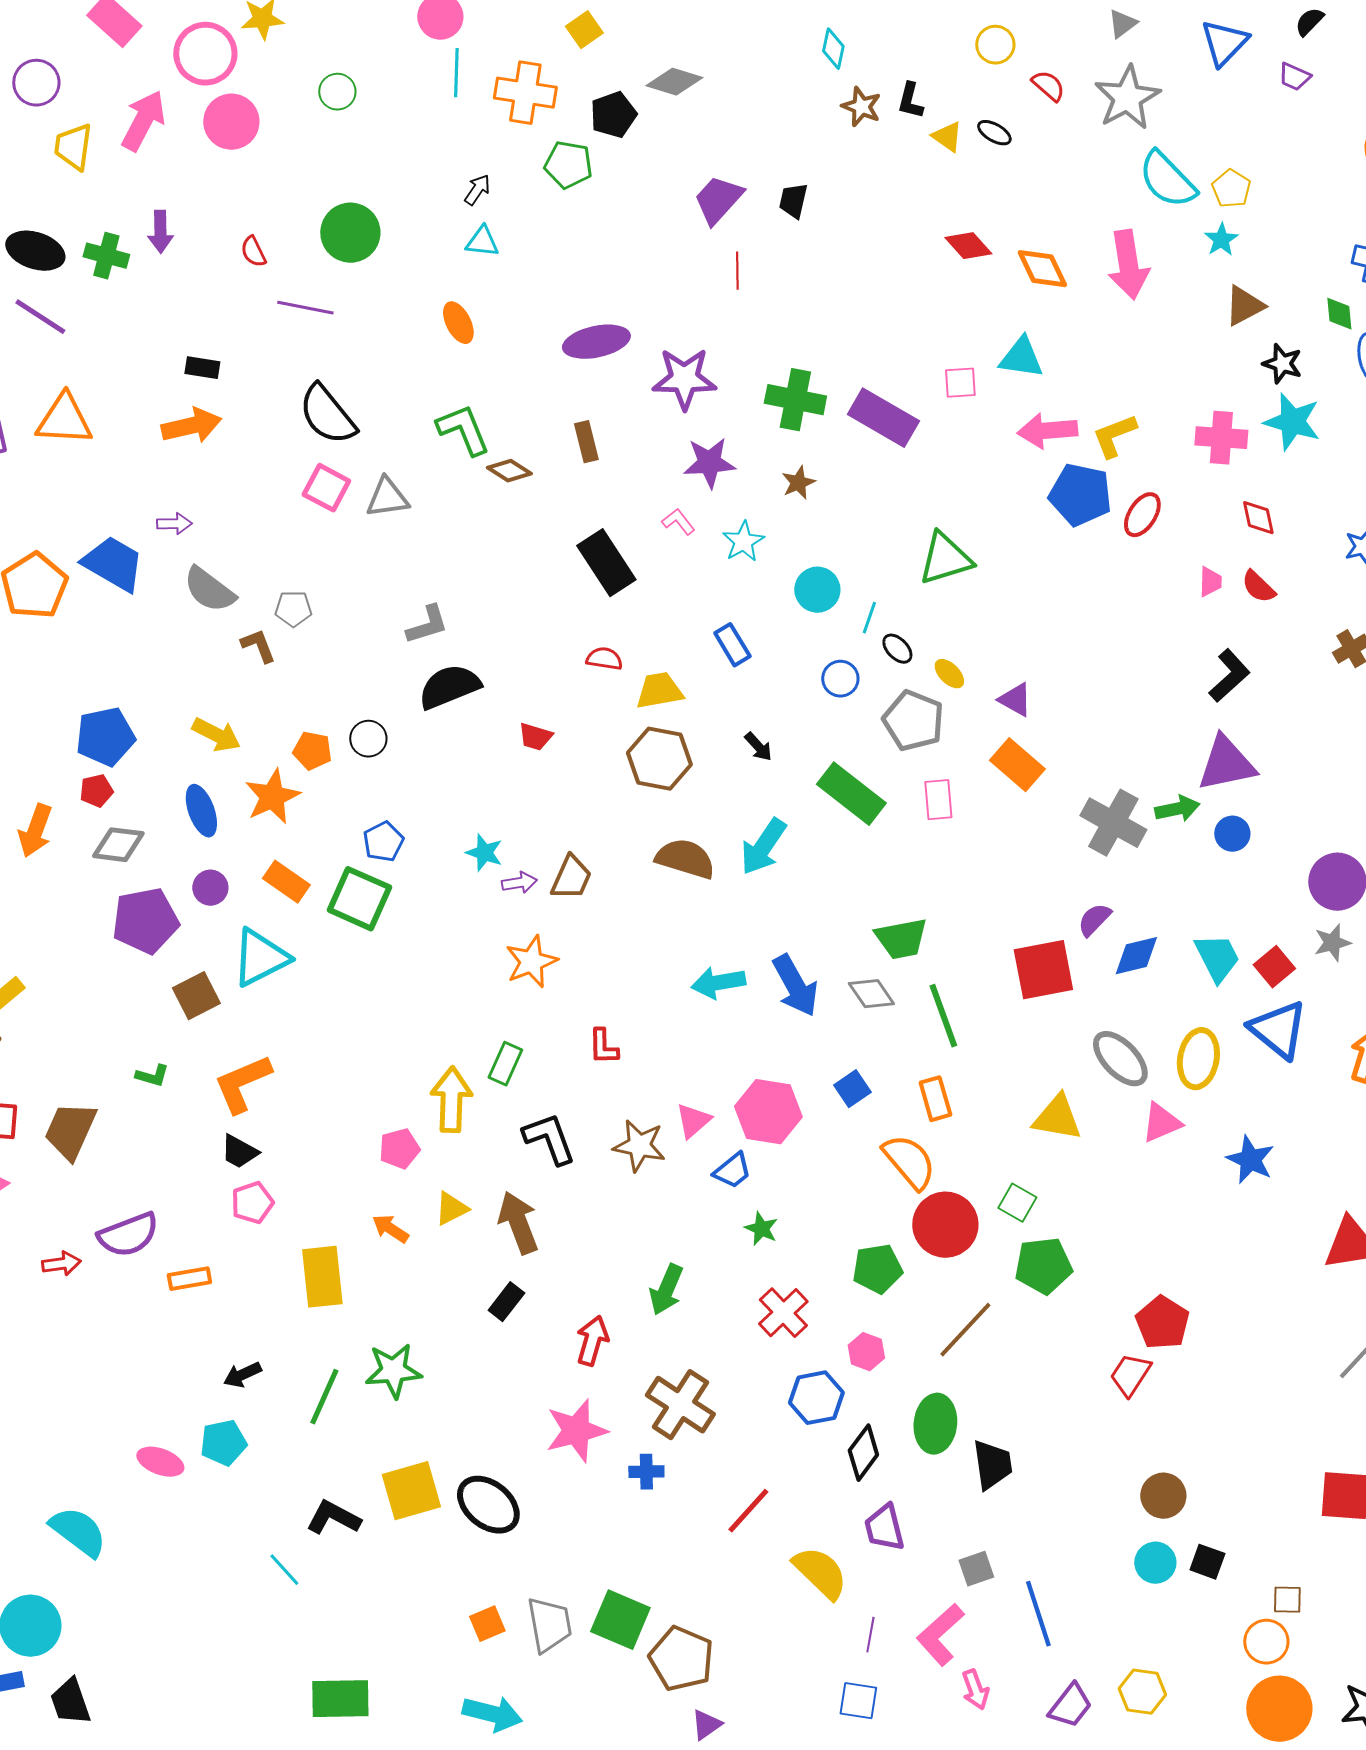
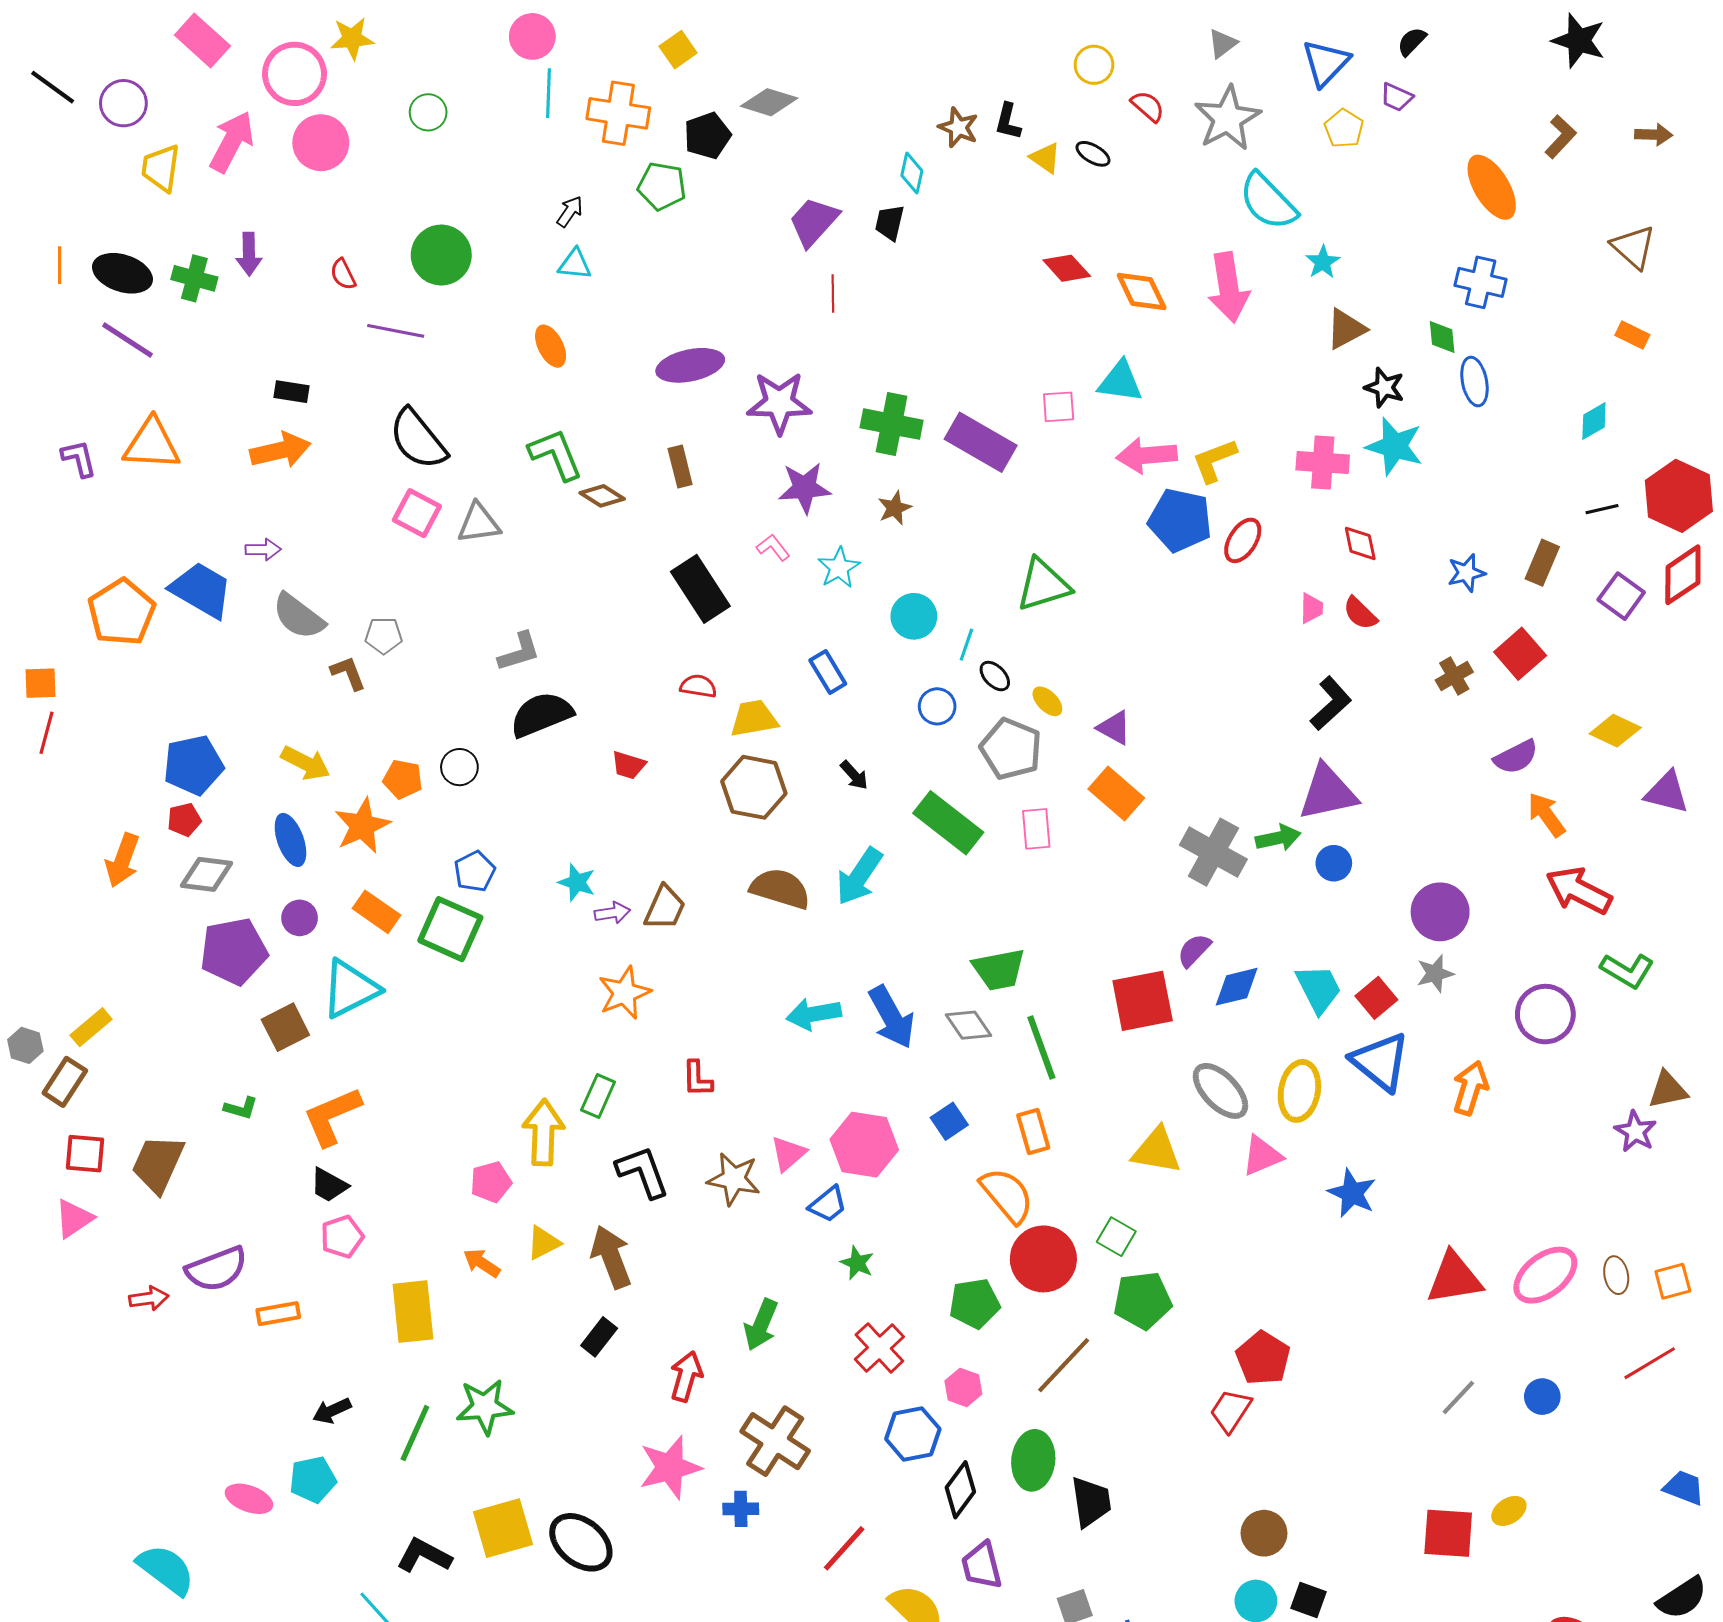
cyan diamond: (833, 49) -> (912, 173), moved
yellow pentagon: (1231, 189) -> (1344, 129), moved

